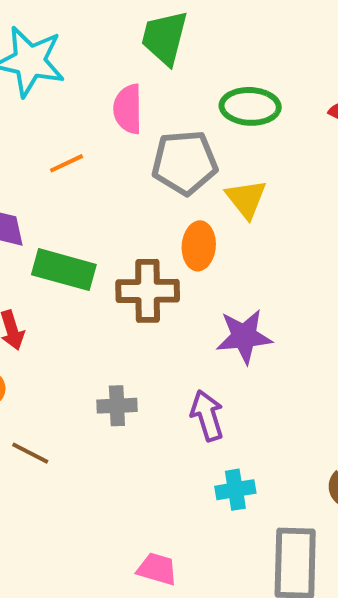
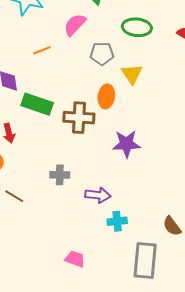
pink semicircle: (128, 109) -> (75, 25), turned 40
gray pentagon: (185, 163) -> (102, 54), size x0.7
purple arrow: (207, 416) -> (98, 195), moved, turned 110

